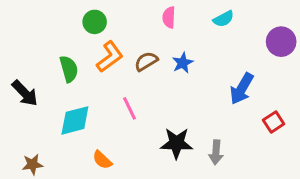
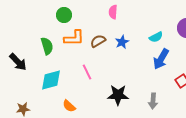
cyan semicircle: (224, 19) -> (156, 37), moved
orange L-shape: (110, 57) -> (74, 38), turned 35
gray arrow: (216, 152) -> (153, 101), moved

